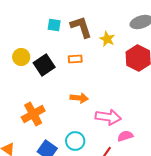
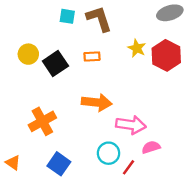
yellow star: (107, 39) -> (137, 48), moved
orange arrow: (79, 98) -> (97, 102), size x1.4
cyan circle: (75, 141) -> (109, 153), moved

